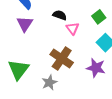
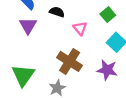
black semicircle: (60, 15) -> (57, 12), moved

